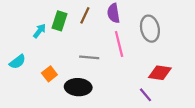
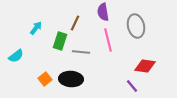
brown line: (85, 15) -> (75, 23), moved
green rectangle: (59, 21) -> (60, 41), moved
orange square: (49, 74) -> (45, 79), moved

